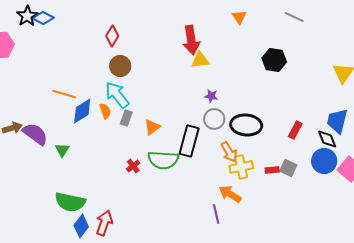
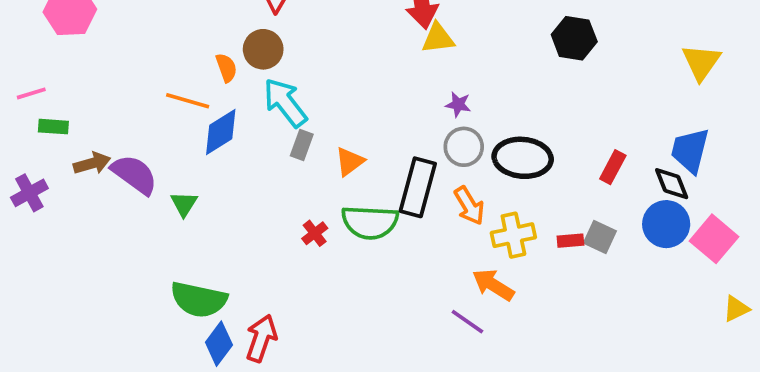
brown circle: (120, 66) -> (263, 49), moved
orange semicircle: (105, 111) -> (226, 68), moved
orange arrow: (229, 152) -> (469, 206), moved
purple line: (216, 214) -> (467, 322), turned -42

